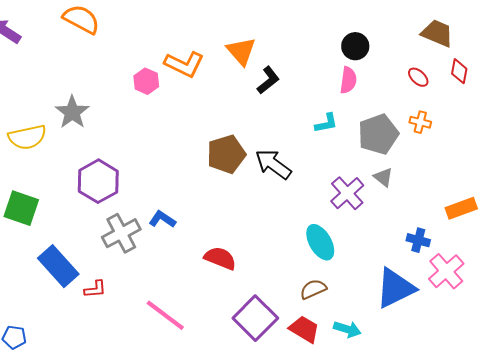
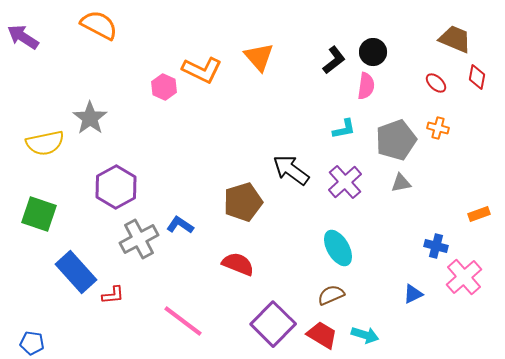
black L-shape: (268, 80) -> (334, 60), moved
brown pentagon: (226, 154) -> (243, 202), moved
gray triangle: (383, 177) -> (401, 183), turned -50
purple cross: (347, 193) -> (345, 182), moved
orange rectangle: (461, 208) -> (479, 214), size x0.7
blue triangle: (395, 288) -> (413, 294), size x0.5

